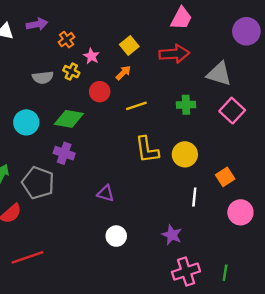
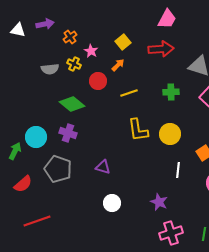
green diamond: (69, 119) -> (72, 104), turned 30
cyan circle: (26, 122) -> (36, 137), moved
gray pentagon: (38, 183) -> (58, 169), moved

